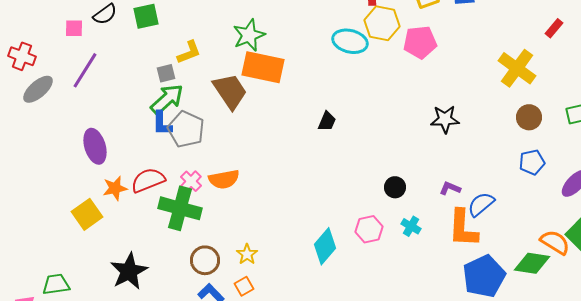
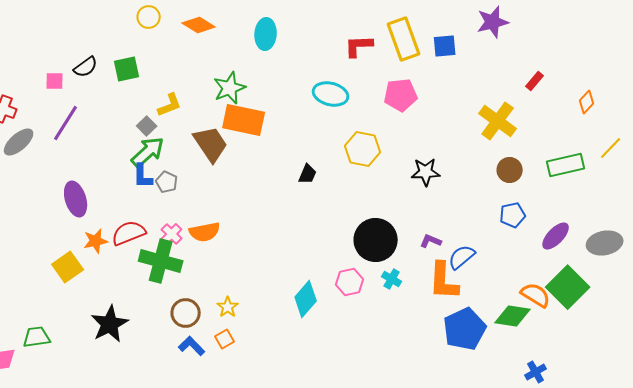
yellow hexagon: (382, 23) -> (363, 149), moved
gray square: (166, 73) -> (147, 126), turned -30
gray pentagon: (186, 129) -> (167, 182), size x0.6
black circle: (395, 187) -> (376, 240), size x2.0

